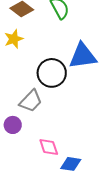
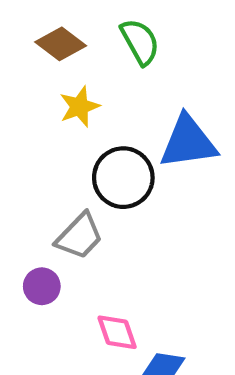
yellow star: (14, 39) -> (79, 107), moved

